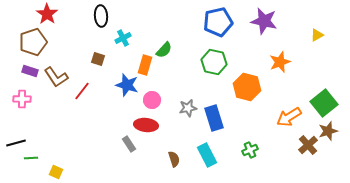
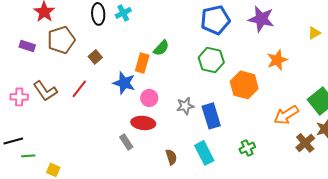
cyan cross: (123, 38) -> (123, 13), moved
brown pentagon: (33, 42) -> (61, 40), moved
brown square: (98, 59) -> (95, 57), turned 32
purple rectangle: (30, 71) -> (27, 46), moved
brown L-shape: (56, 77) -> (45, 91), moved

